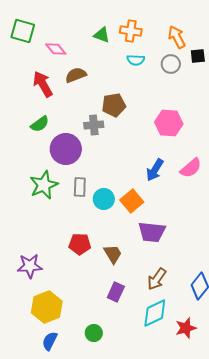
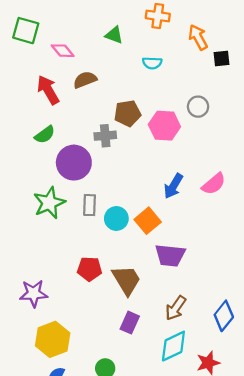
orange cross: (131, 31) -> (158, 16), moved
gray circle: (171, 64) -> (198, 107), moved
pink hexagon: (169, 123) -> (164, 126), moved
brown trapezoid: (113, 254) -> (126, 280), size x1.4

